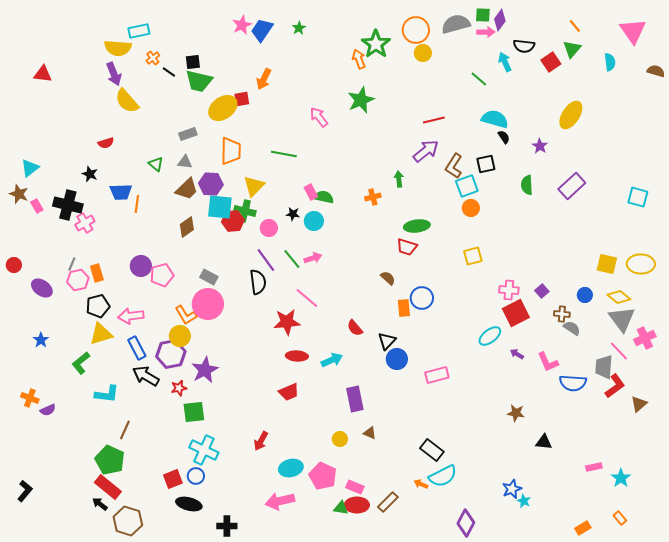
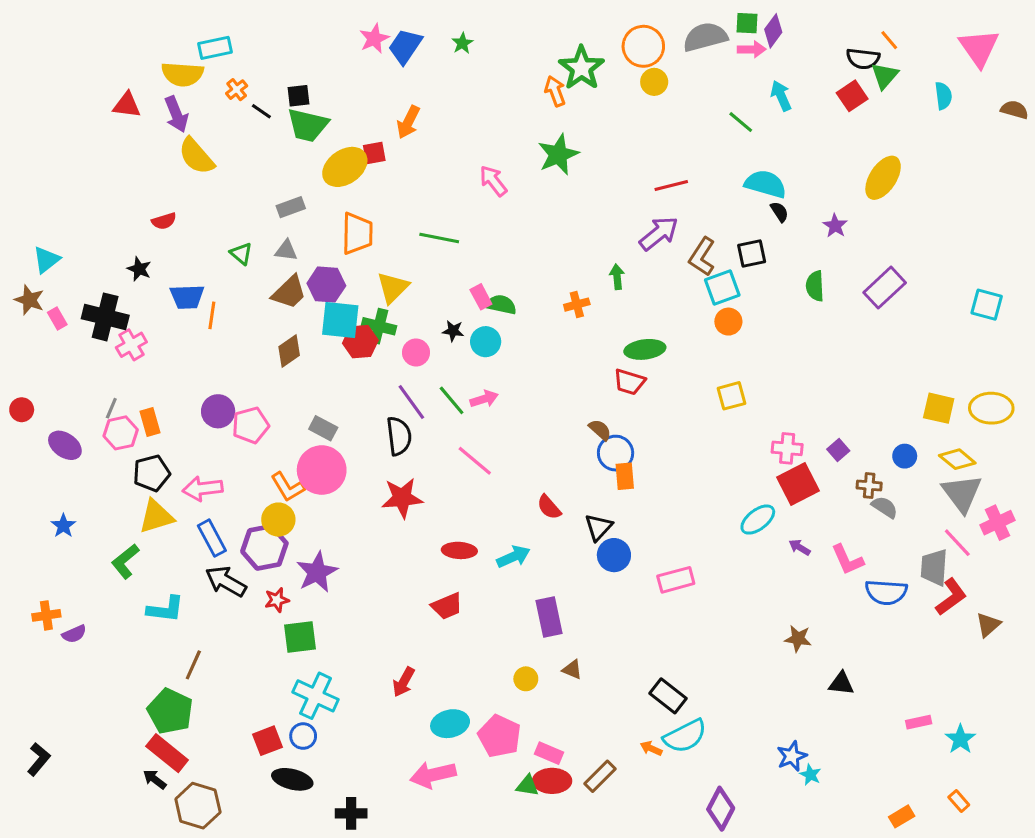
black semicircle: (524, 46) -> (863, 59), moved
red triangle: (43, 74) -> (127, 105), moved
blue circle: (422, 298) -> (616, 453), moved
red star: (287, 322) -> (402, 498), moved
orange cross: (30, 398) -> (46, 615), turned -30

